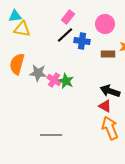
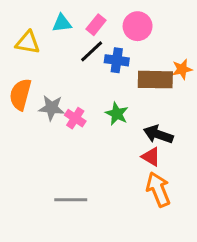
cyan triangle: (15, 16) -> (62, 23), moved
pink circle: (105, 24) -> (138, 26), moved
brown rectangle: (108, 54) -> (155, 80), size x1.6
green star: (66, 81) -> (117, 114), moved

